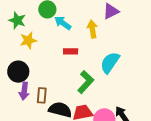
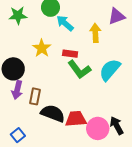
green star: (17, 20) -> (18, 15), turned -30
yellow star: (28, 40) -> (42, 48), moved, turned -30
green L-shape: (86, 82) -> (79, 70), moved, turned 95

